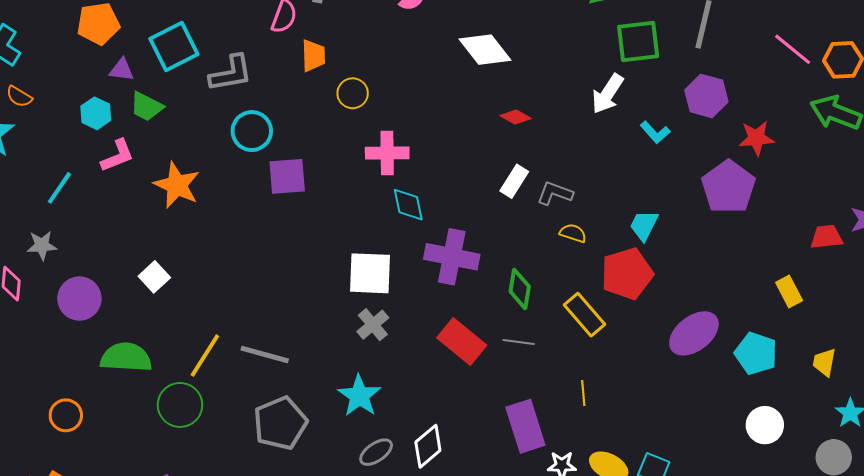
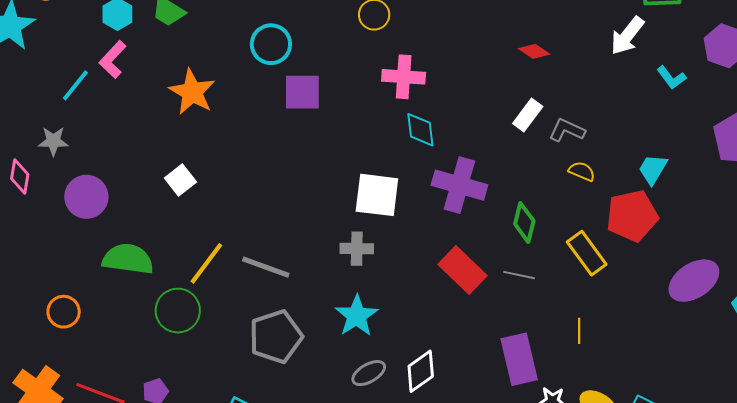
pink L-shape: (117, 156) -> (113, 60), moved, turned 150
white square: (154, 277) -> (180, 180), moved
gray cross: (373, 325) -> (357, 249), moved, turned 36

